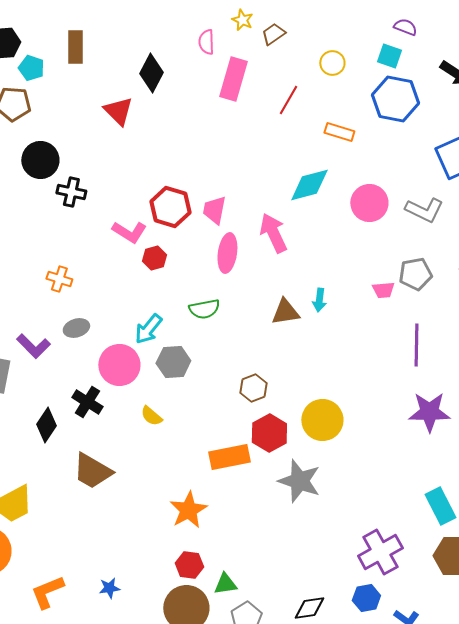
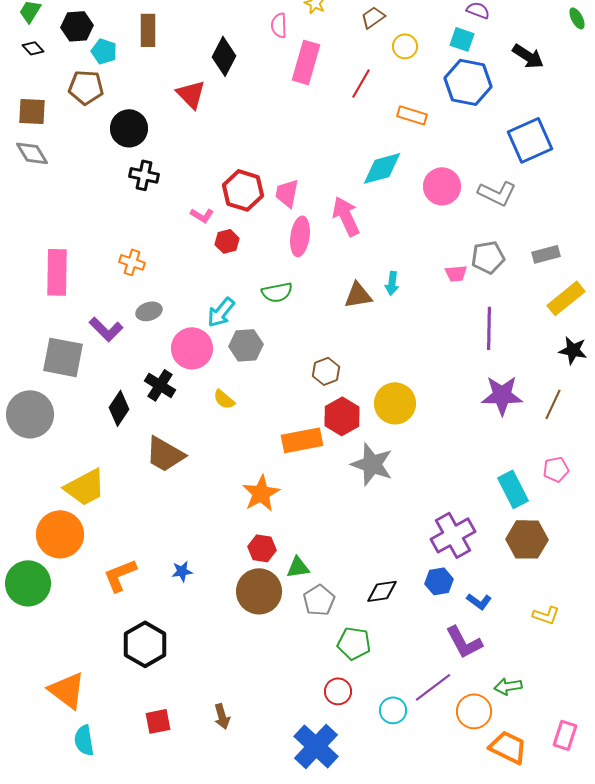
brown trapezoid: (273, 34) -> (373, 17), moved
black circle: (40, 160) -> (129, 128), moved
pink L-shape: (129, 232) -> (202, 215), size x0.7

